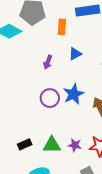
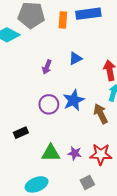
orange rectangle: (62, 27) -> (63, 20), moved
black rectangle: (25, 144) -> (21, 133), moved

